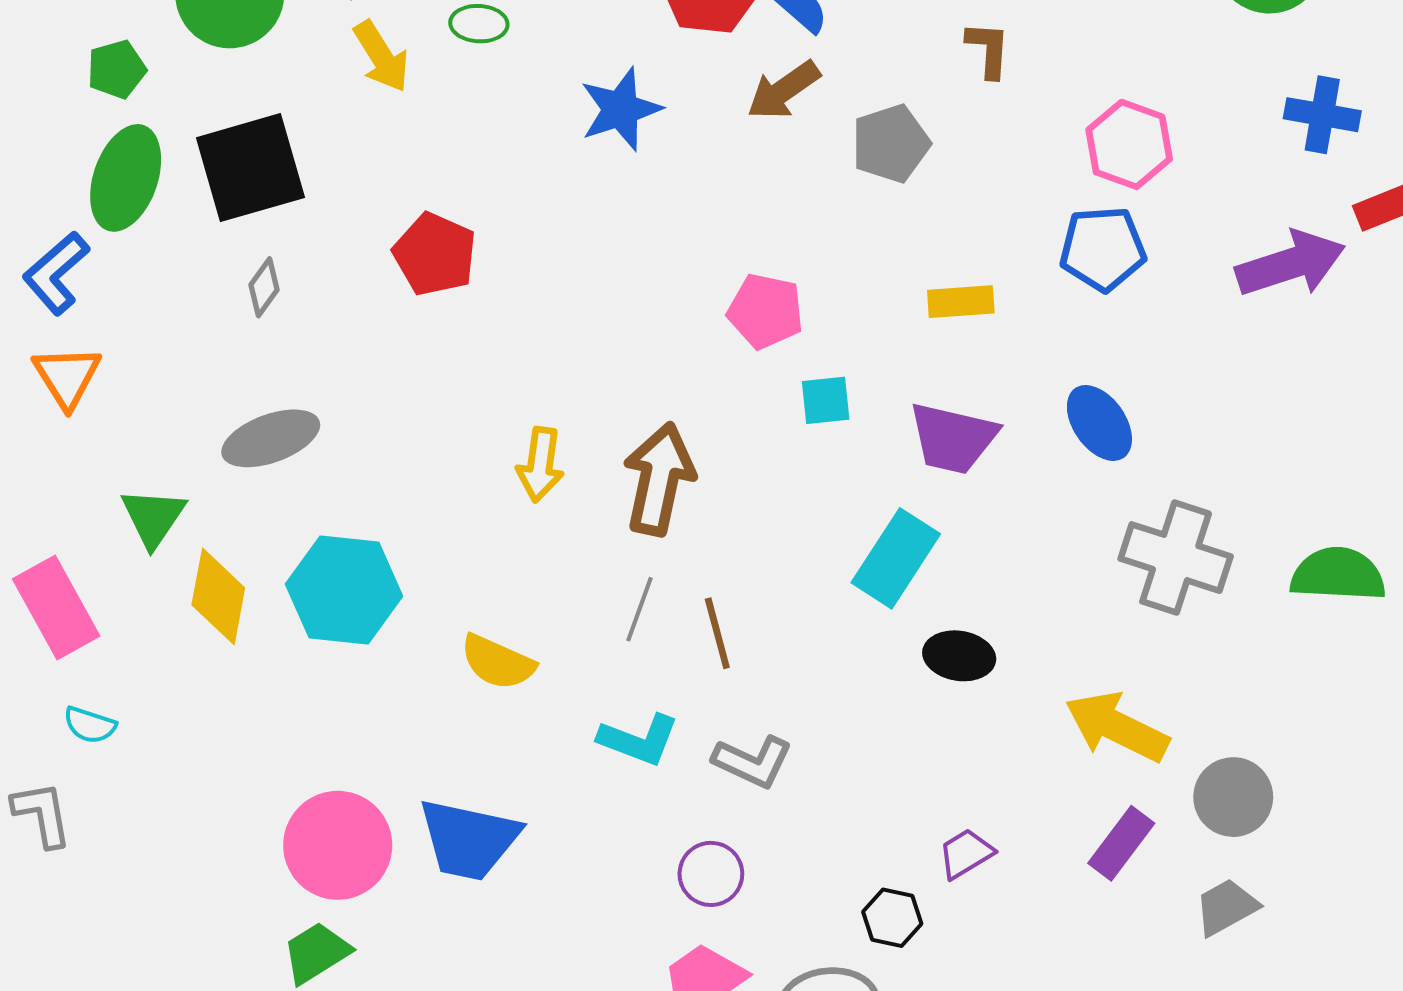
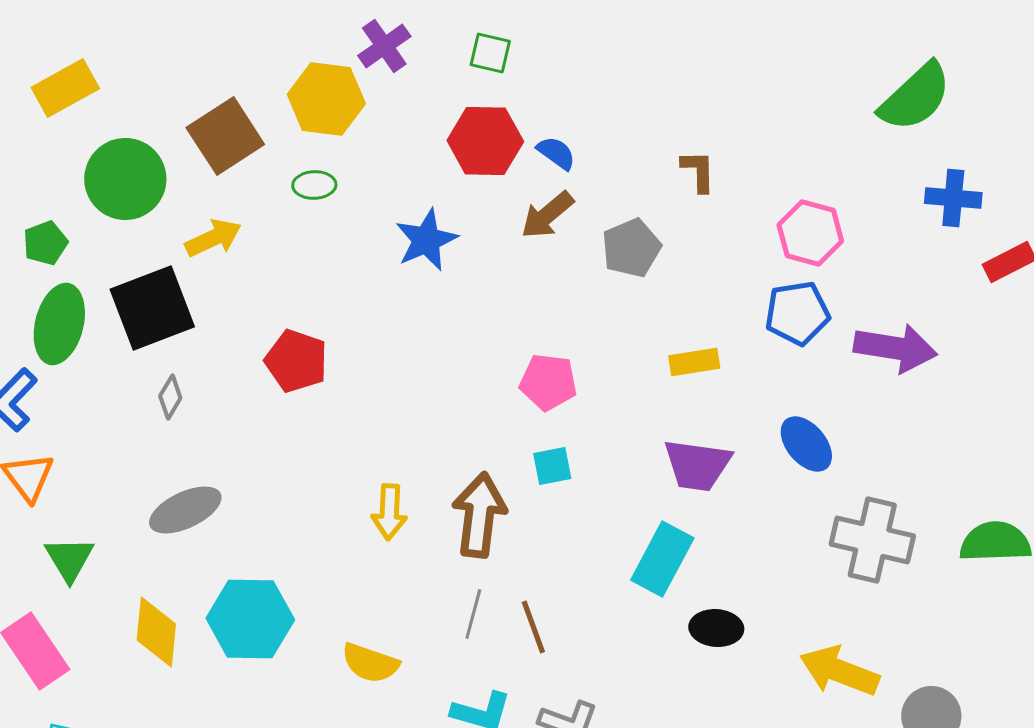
yellow arrow: (381, 56) -> (213, 238), moved, turned -78
purple arrow: (1291, 264) -> (895, 348), moved, turned 32
cyan square: (826, 400) -> (552, 466), moved
green triangle: (153, 517) -> (69, 559), moved

